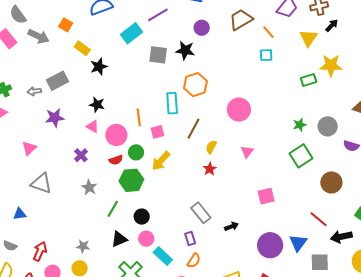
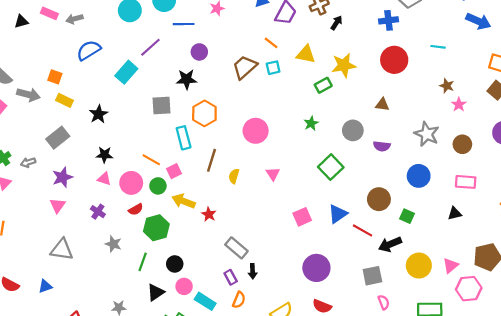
brown trapezoid: (241, 20) -> (245, 67), moved
yellow triangle: (308, 38) -> (306, 54), moved, turned -42
yellow rectangle: (82, 48) -> (64, 100), moved
gray square: (158, 55) -> (162, 105), moved
gray arrow: (34, 91) -> (28, 162), moved
orange line: (139, 117) -> (151, 160), turned -42
green star: (300, 125) -> (311, 123), moved
pink triangle: (29, 148) -> (57, 205), moved
green circle: (136, 152) -> (158, 186), moved
yellow arrow: (161, 161) -> (184, 201), turned 80
red star: (210, 169) -> (209, 214), moved
brown circle: (331, 182) -> (379, 199), moved
black arrow: (231, 226) -> (253, 271), moved, turned 120
blue triangle: (298, 243) -> (338, 214), moved, turned 30

